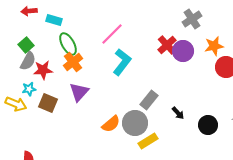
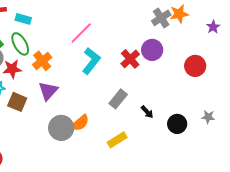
green ellipse: (68, 44) -> (20, 44), moved
red cross: (167, 45) -> (130, 59), moved
orange star: (214, 46) -> (179, 14), moved
gray circle: (135, 123) -> (61, 128), moved

